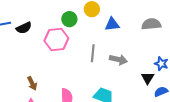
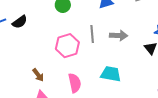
pink hexagon: (56, 39) -> (67, 46), moved

